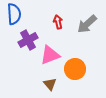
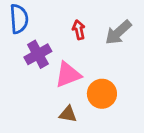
brown triangle: (50, 84) -> (68, 114), turned -40

